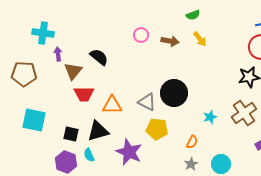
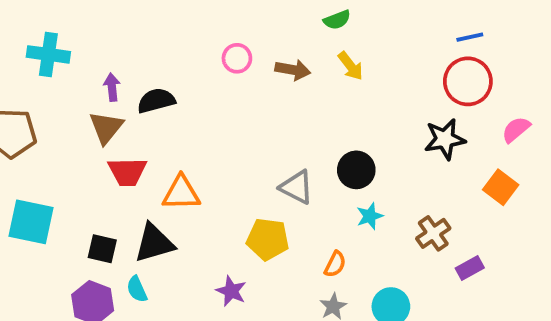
purple arrow: (58, 54) -> (112, 87), moved
black semicircle: (99, 57) -> (156, 101), turned -54
black circle: (174, 93) -> (356, 170), moved, size x0.7
gray triangle: (147, 102) -> (297, 187), moved
brown cross: (244, 113) -> (433, 233), moved, size x0.7
purple star: (129, 152) -> (231, 291), moved, size x0.6

